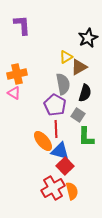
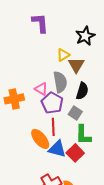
purple L-shape: (22, 25) -> (40, 23), moved
brown triangle: (79, 67) -> (76, 65), turned -30
orange cross: (17, 74) -> (14, 99), moved
pink triangle: (14, 93) -> (41, 89), moved
red square: (65, 166) -> (75, 153), moved

